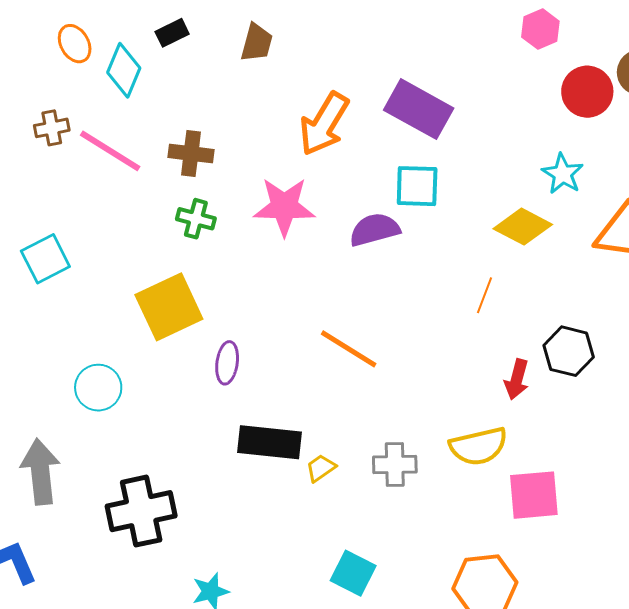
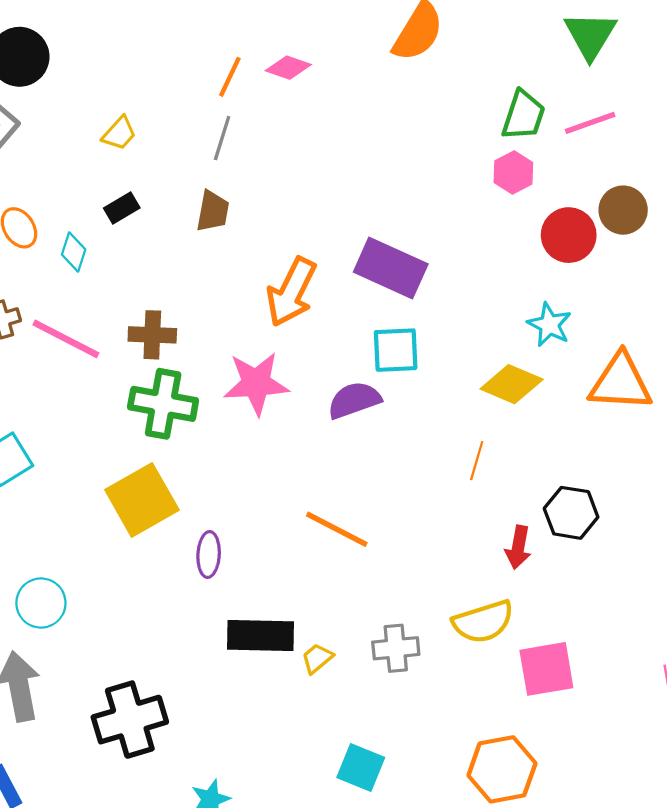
cyan diamond: (124, 70) -> (74, 252), size x0.7
green cross: (196, 219) -> (163, 404), size x1.6
cyan circle: (98, 388) -> (41, 603), moved

